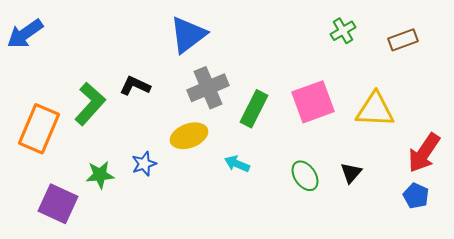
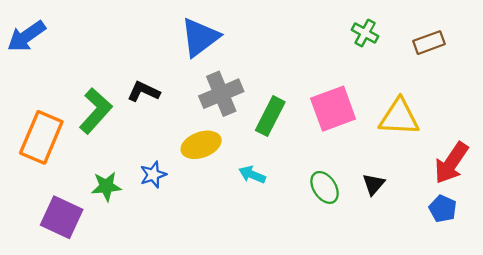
green cross: (343, 31) -> (365, 33), turned -30

